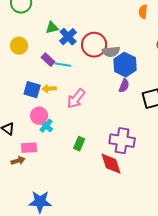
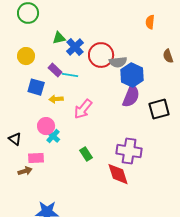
purple semicircle: (124, 86) -> (131, 96), size x1.6
blue square: (32, 90) -> (36, 87), moved
green rectangle: (79, 144) -> (86, 154), turned -56

